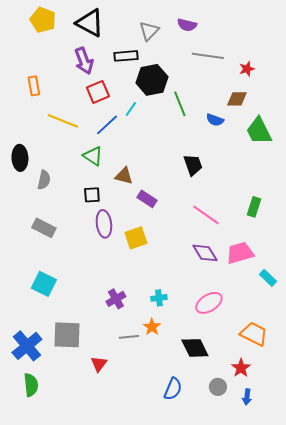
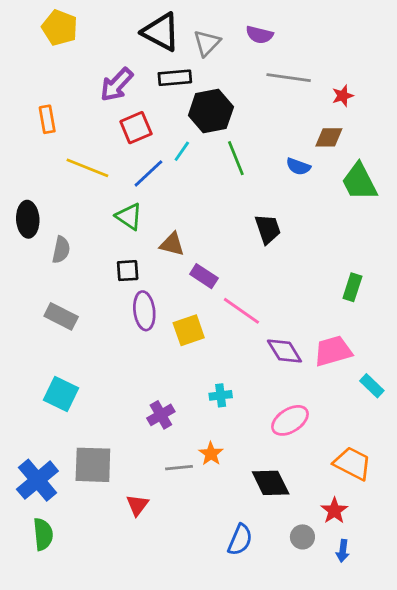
black triangle: (90, 23) -> (161, 32), moved
purple arrow: (84, 61) -> (117, 85), turned 64
green line: (180, 104) -> (236, 158), moved
pink line: (206, 215) -> (241, 311), moved
cyan cross: (159, 298) -> (221, 395), moved

